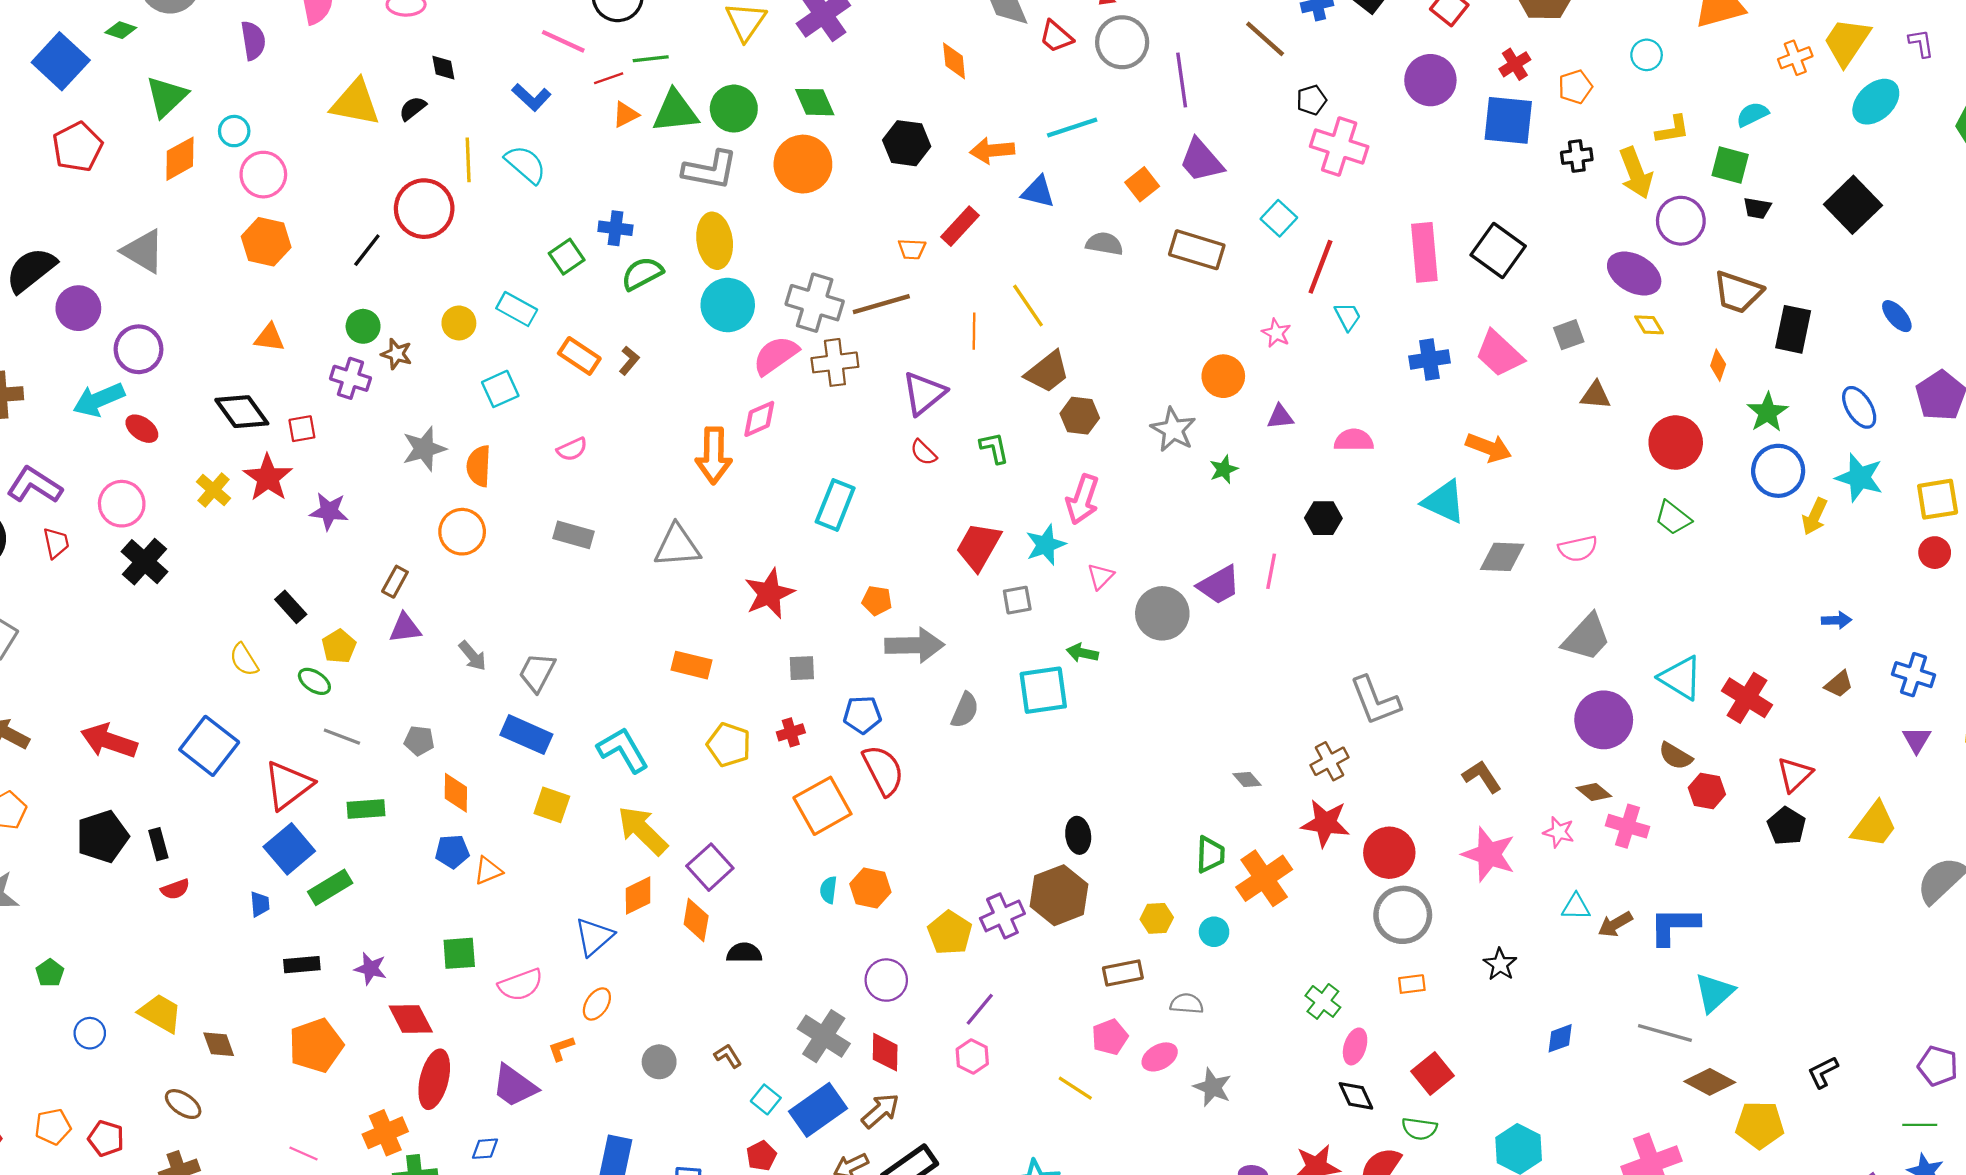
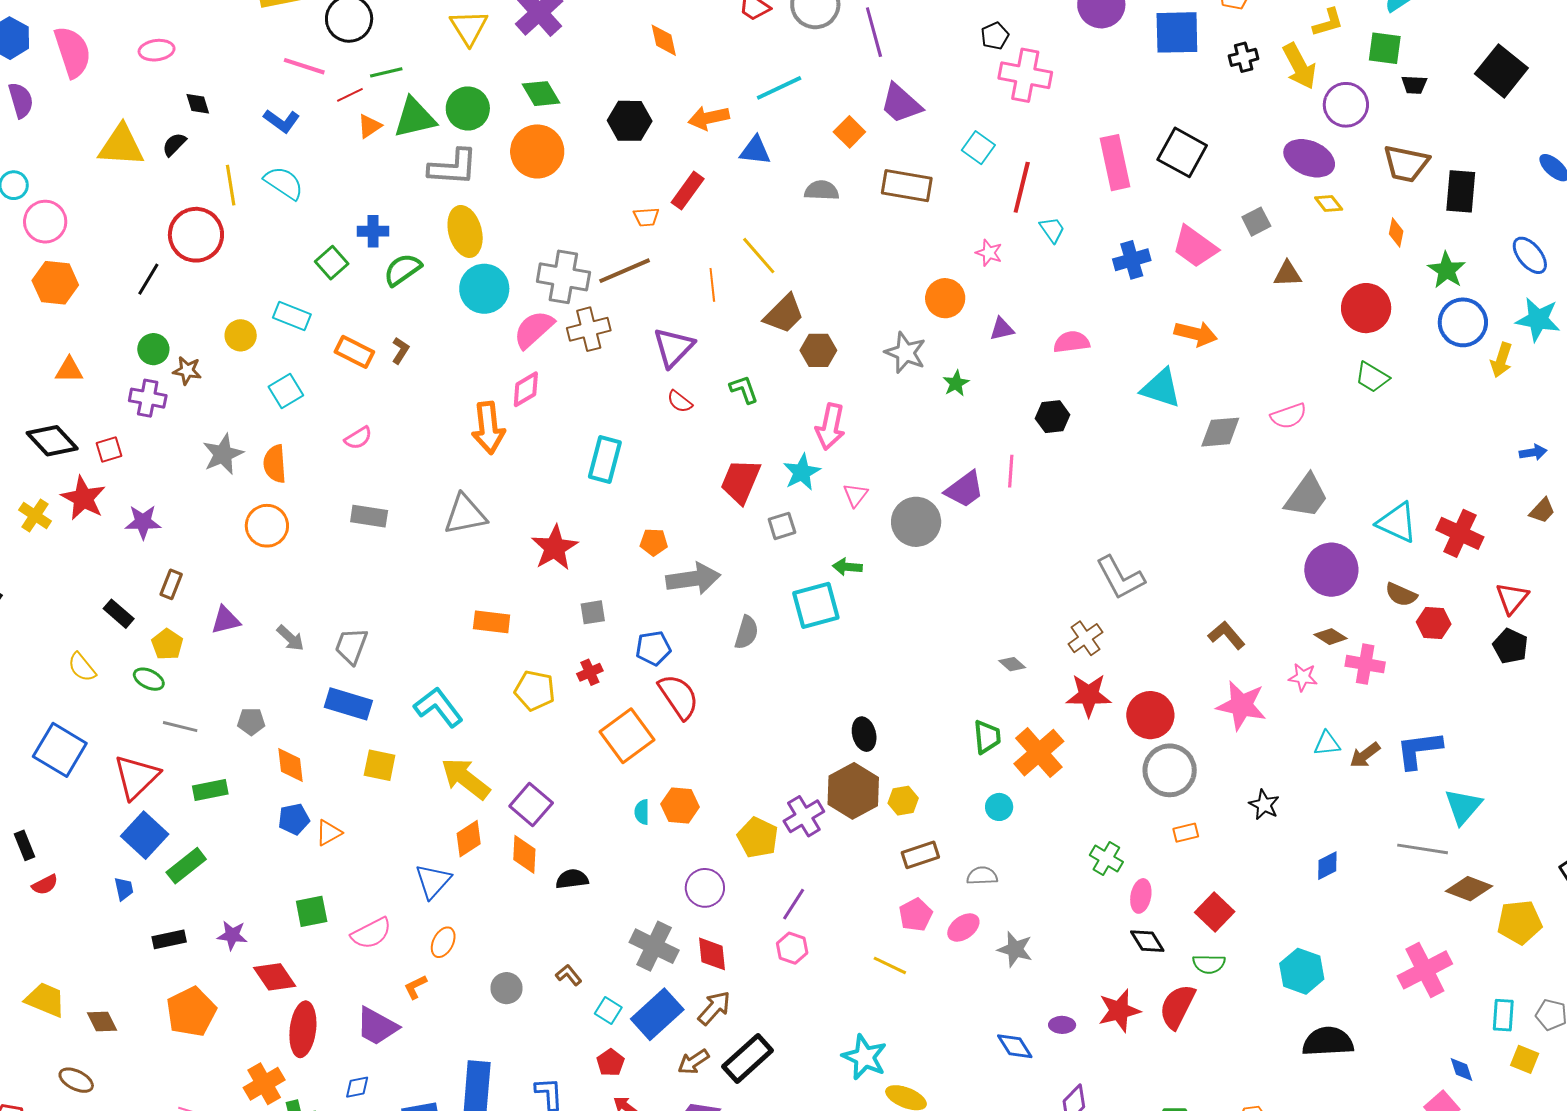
brown rectangle: (395, 582) -> (171, 584), moved
yellow hexagon: (1157, 918) -> (903, 801), moved

